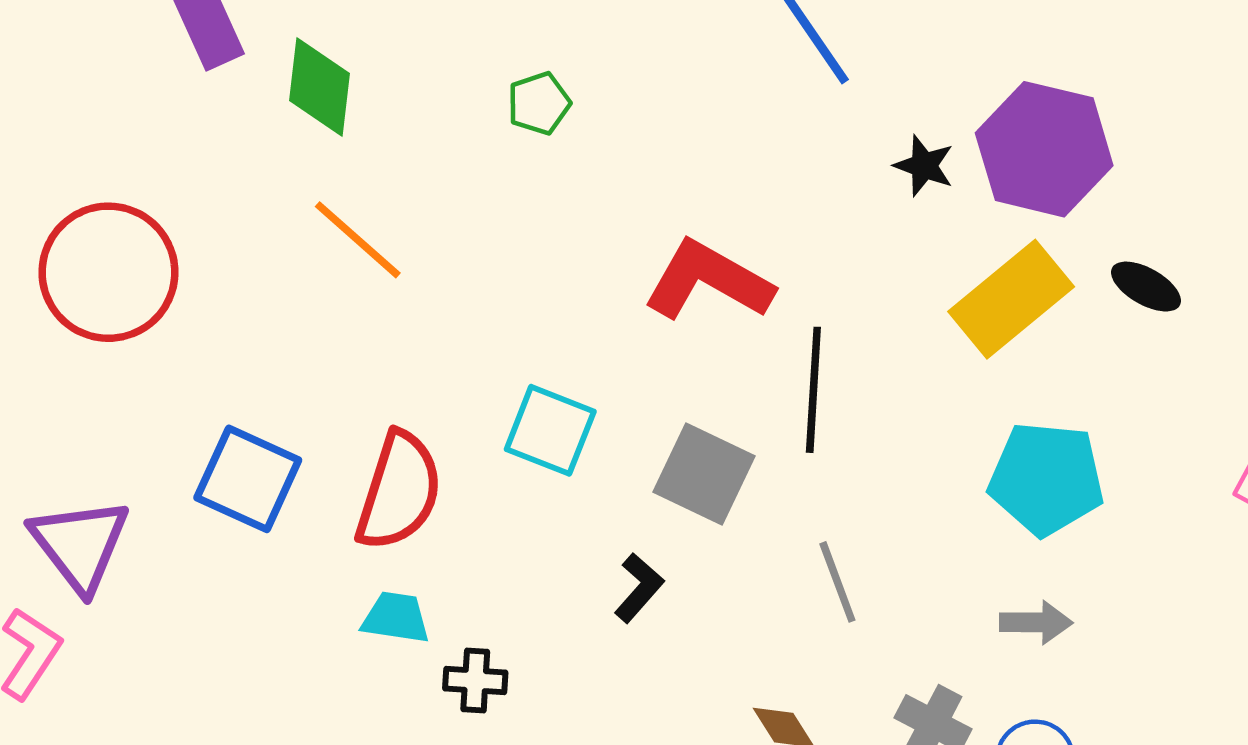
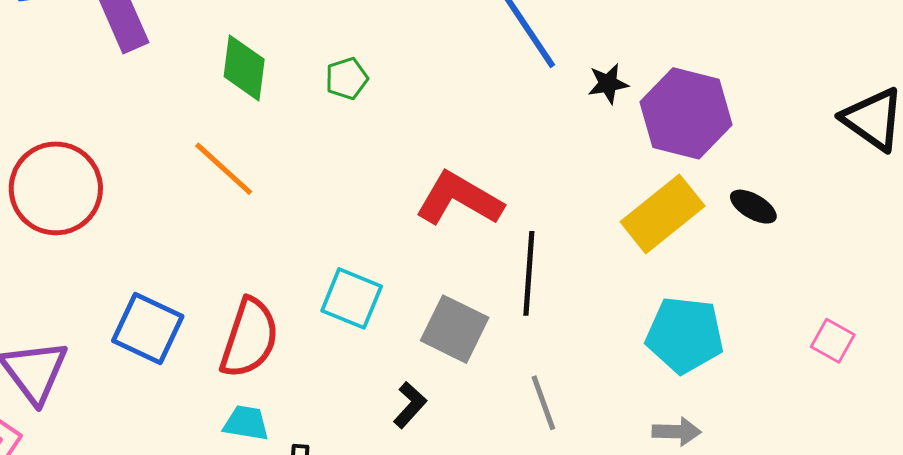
green diamond: (319, 87) -> (244, 68), moved
black star: (924, 166) -> (608, 84), moved, turned -30

